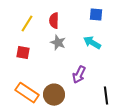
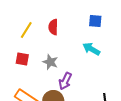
gray star: (58, 43) -> (50, 62), moved
purple arrow: (79, 75) -> (65, 81), moved

